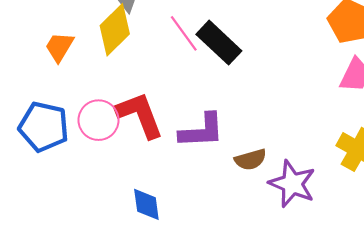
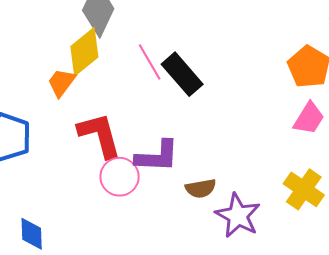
orange trapezoid: (59, 47) -> (61, 83), moved
pink circle: (99, 120) -> (120, 177), moved
blue diamond: (146, 204) -> (32, 234), moved

